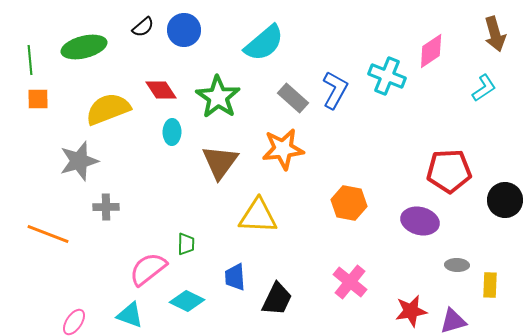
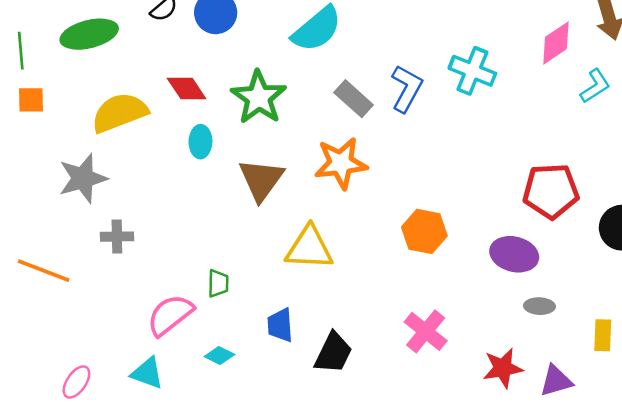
pink diamond: (431, 51) -> (556, 43), moved
gray ellipse: (457, 265) -> (539, 306), moved
cyan diamond: (187, 301) -> (219, 355), size x0.7

